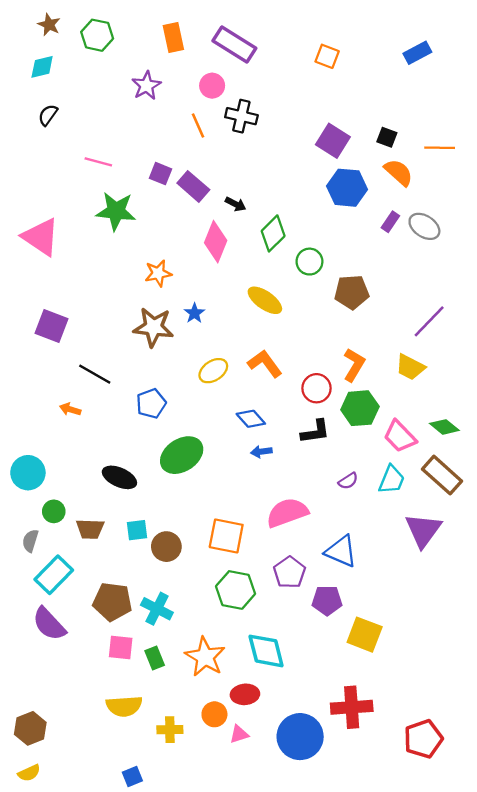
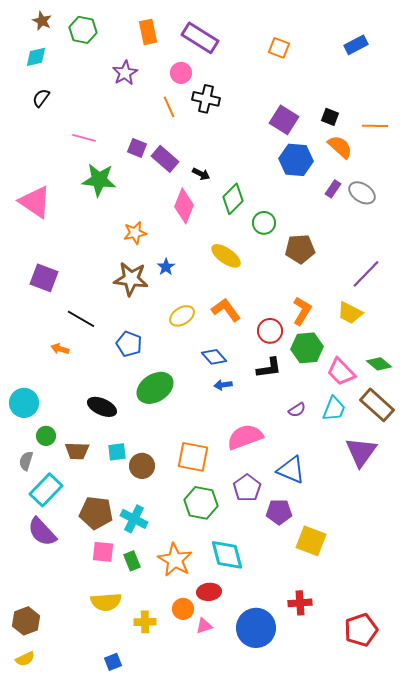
blue pentagon: (151, 403) -> (129, 344), turned -30
red cross: (352, 707) -> (300, 603), size x0.7

